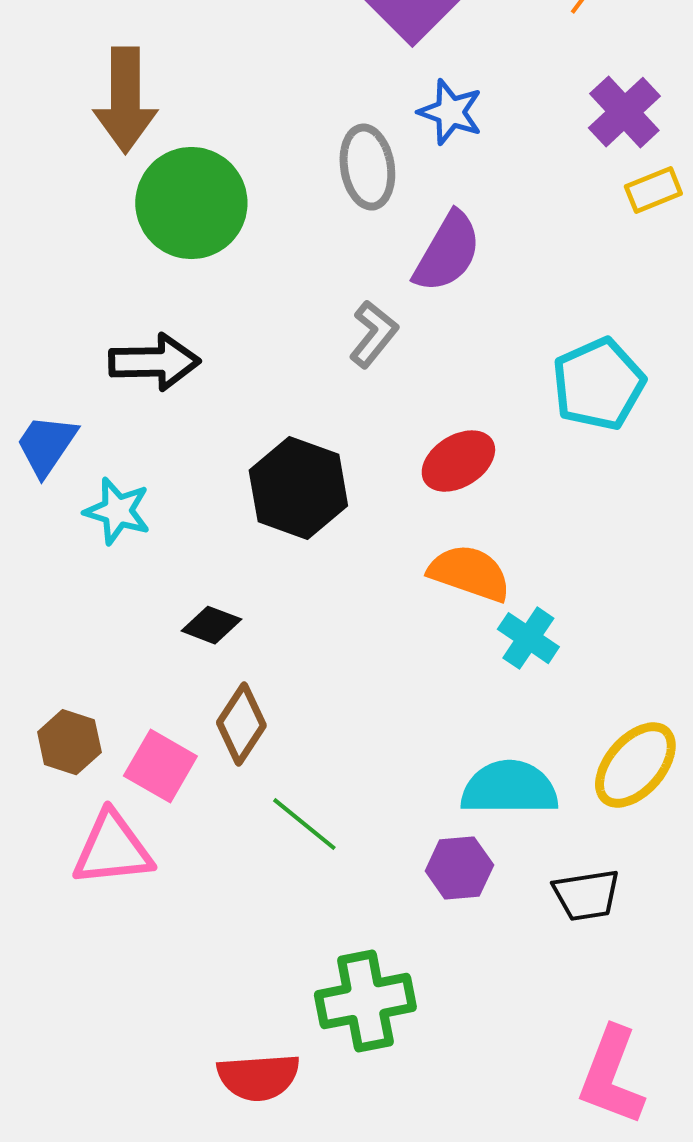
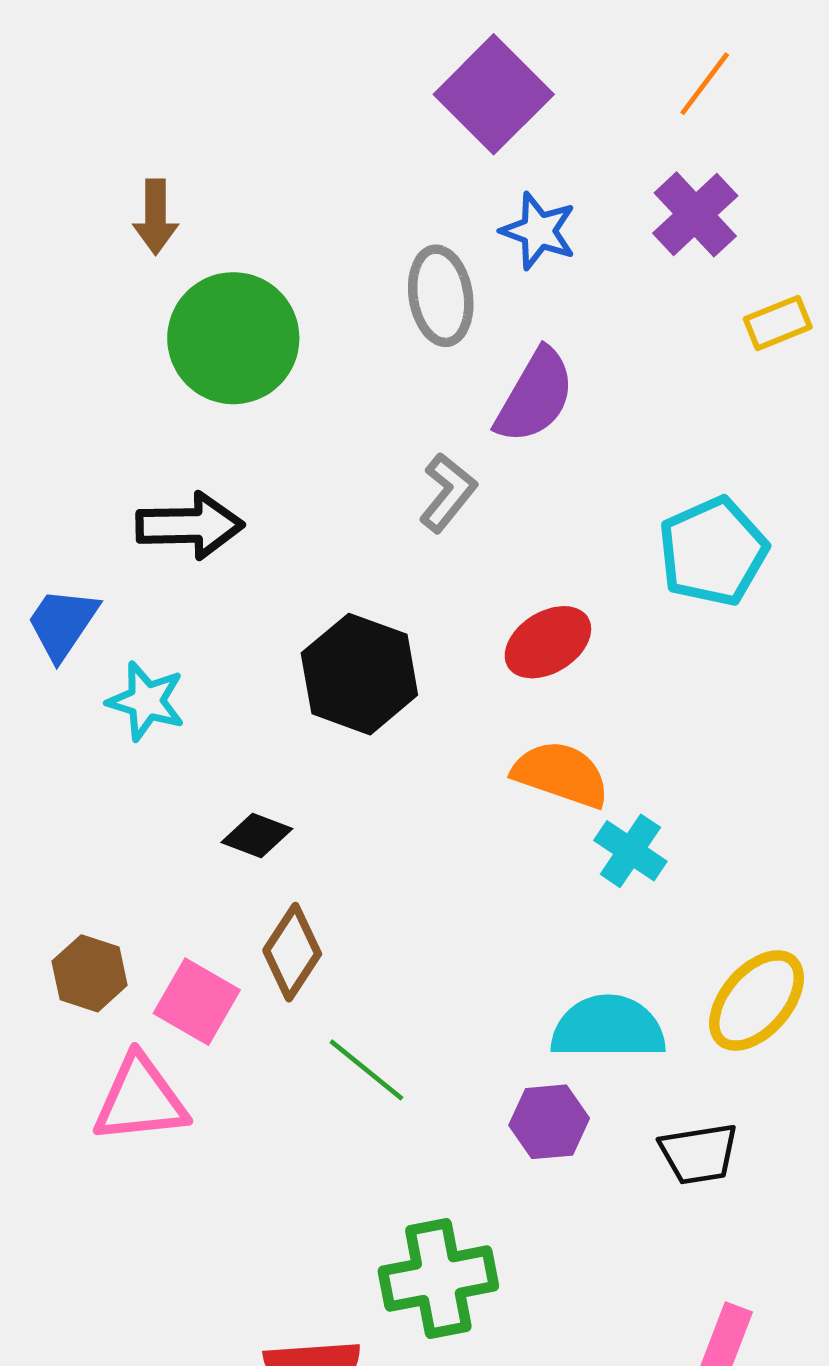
brown arrow: (125, 100) -> (156, 217), size x0.6
purple cross: (624, 112) -> (695, 214), moved

